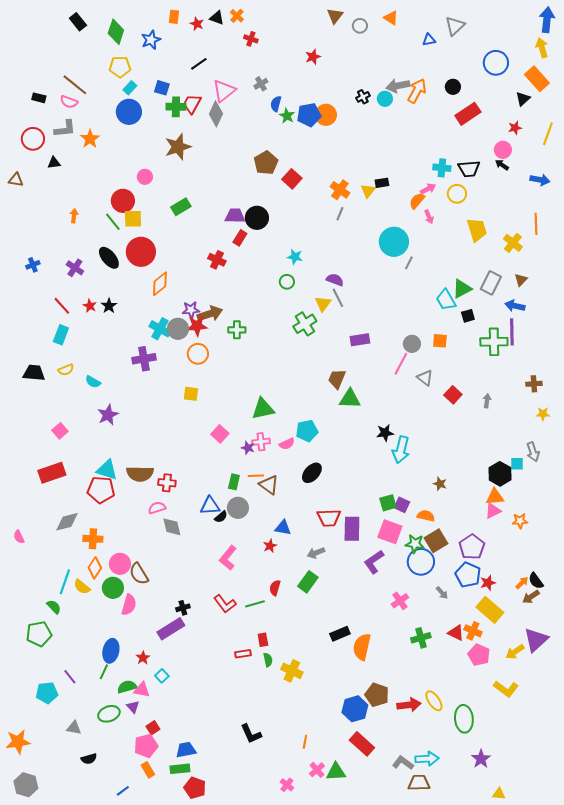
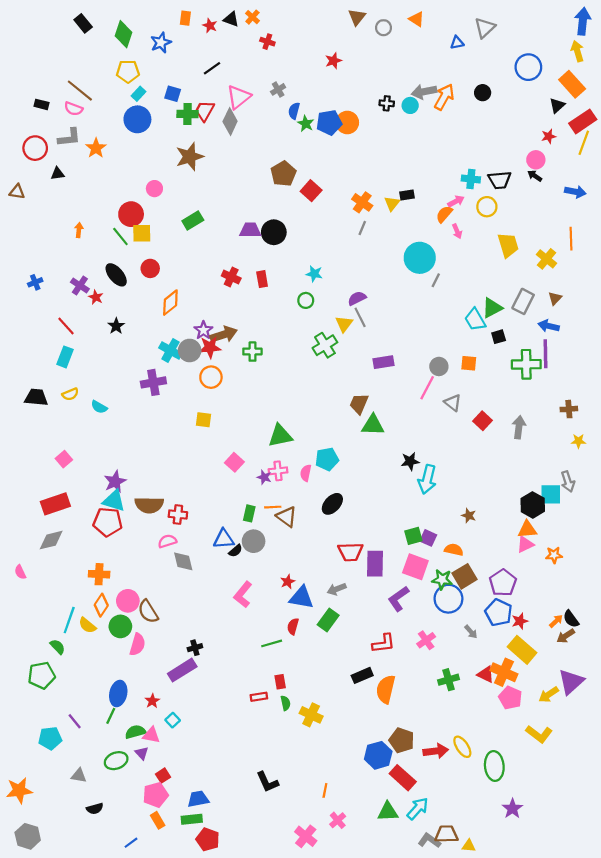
black cross: (363, 97) -> (387, 103), turned 32
red rectangle: (468, 114) -> (583, 121), moved
red rectangle: (240, 238) -> (262, 279), moved, turned -42
red circle: (141, 252) -> (150, 268), size x0.6
purple semicircle: (335, 280) -> (357, 298), turned -48
red star: (90, 306) -> (96, 297), moved
purple star: (191, 310) -> (203, 330), turned -30
gray arrow: (487, 401) -> (519, 427), size x1.5
purple star: (108, 415) -> (115, 482), moved
pink semicircle: (287, 444) -> (306, 473), turned 126
cyan square: (517, 464) -> (551, 494), size x1.5
gray diamond: (67, 522) -> (51, 540), moved
blue triangle: (283, 528) -> (301, 598), moved, size x1.4
red L-shape: (225, 604) -> (384, 643), moved, turned -60
orange cross: (473, 631) -> (504, 672), size x1.4
red rectangle: (362, 744) -> (403, 778), moved
cyan arrow: (427, 759) -> (418, 809), moved, turned -45
gray L-shape: (403, 763) -> (429, 841), moved
green triangle: (336, 772) -> (388, 812), moved
pink cross: (287, 785) -> (306, 836), size x1.5
yellow triangle: (499, 794) -> (469, 846), moved

